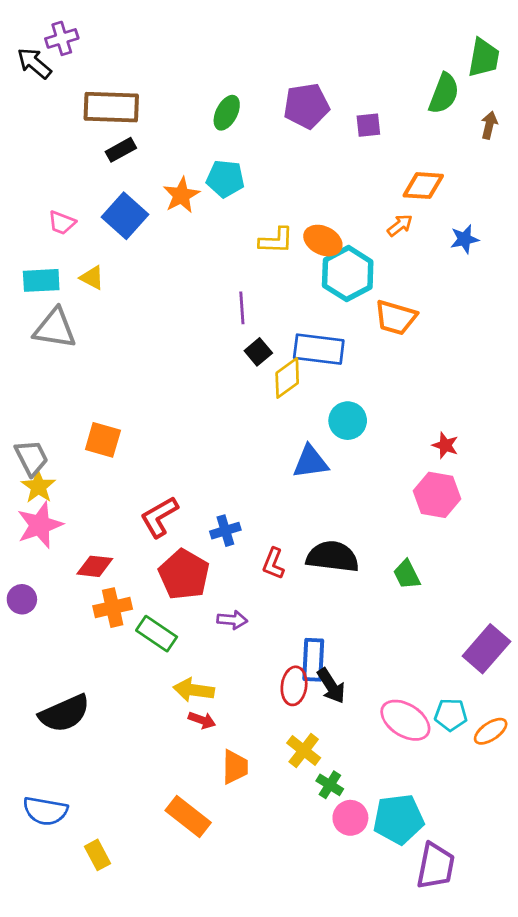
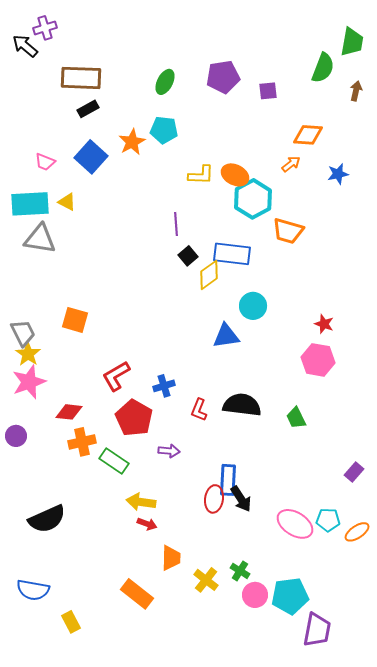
cyan rectangle: (41, 280) -> (30, 204), size x1.4
purple rectangle: (486, 649) -> (354, 472), size x0.6
yellow cross: (304, 750) -> (206, 580), moved

